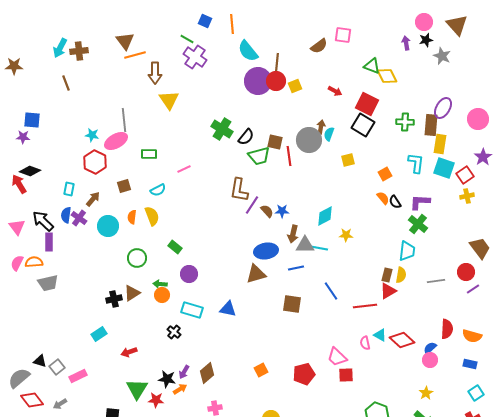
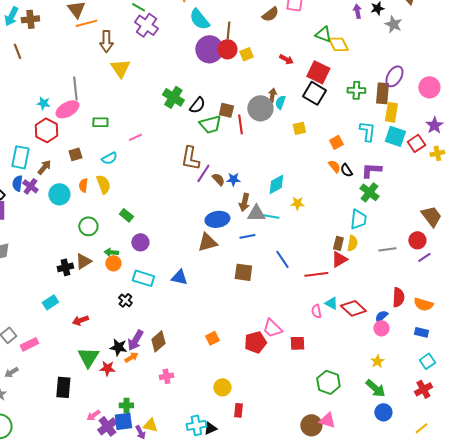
cyan rectangle: (69, 189) -> (20, 157), size x1.6
yellow cross: (467, 196) -> (437, 153), moved
pink trapezoid: (337, 357) -> (272, 328), moved
purple arrow: (184, 372) -> (135, 340), size x1.5

